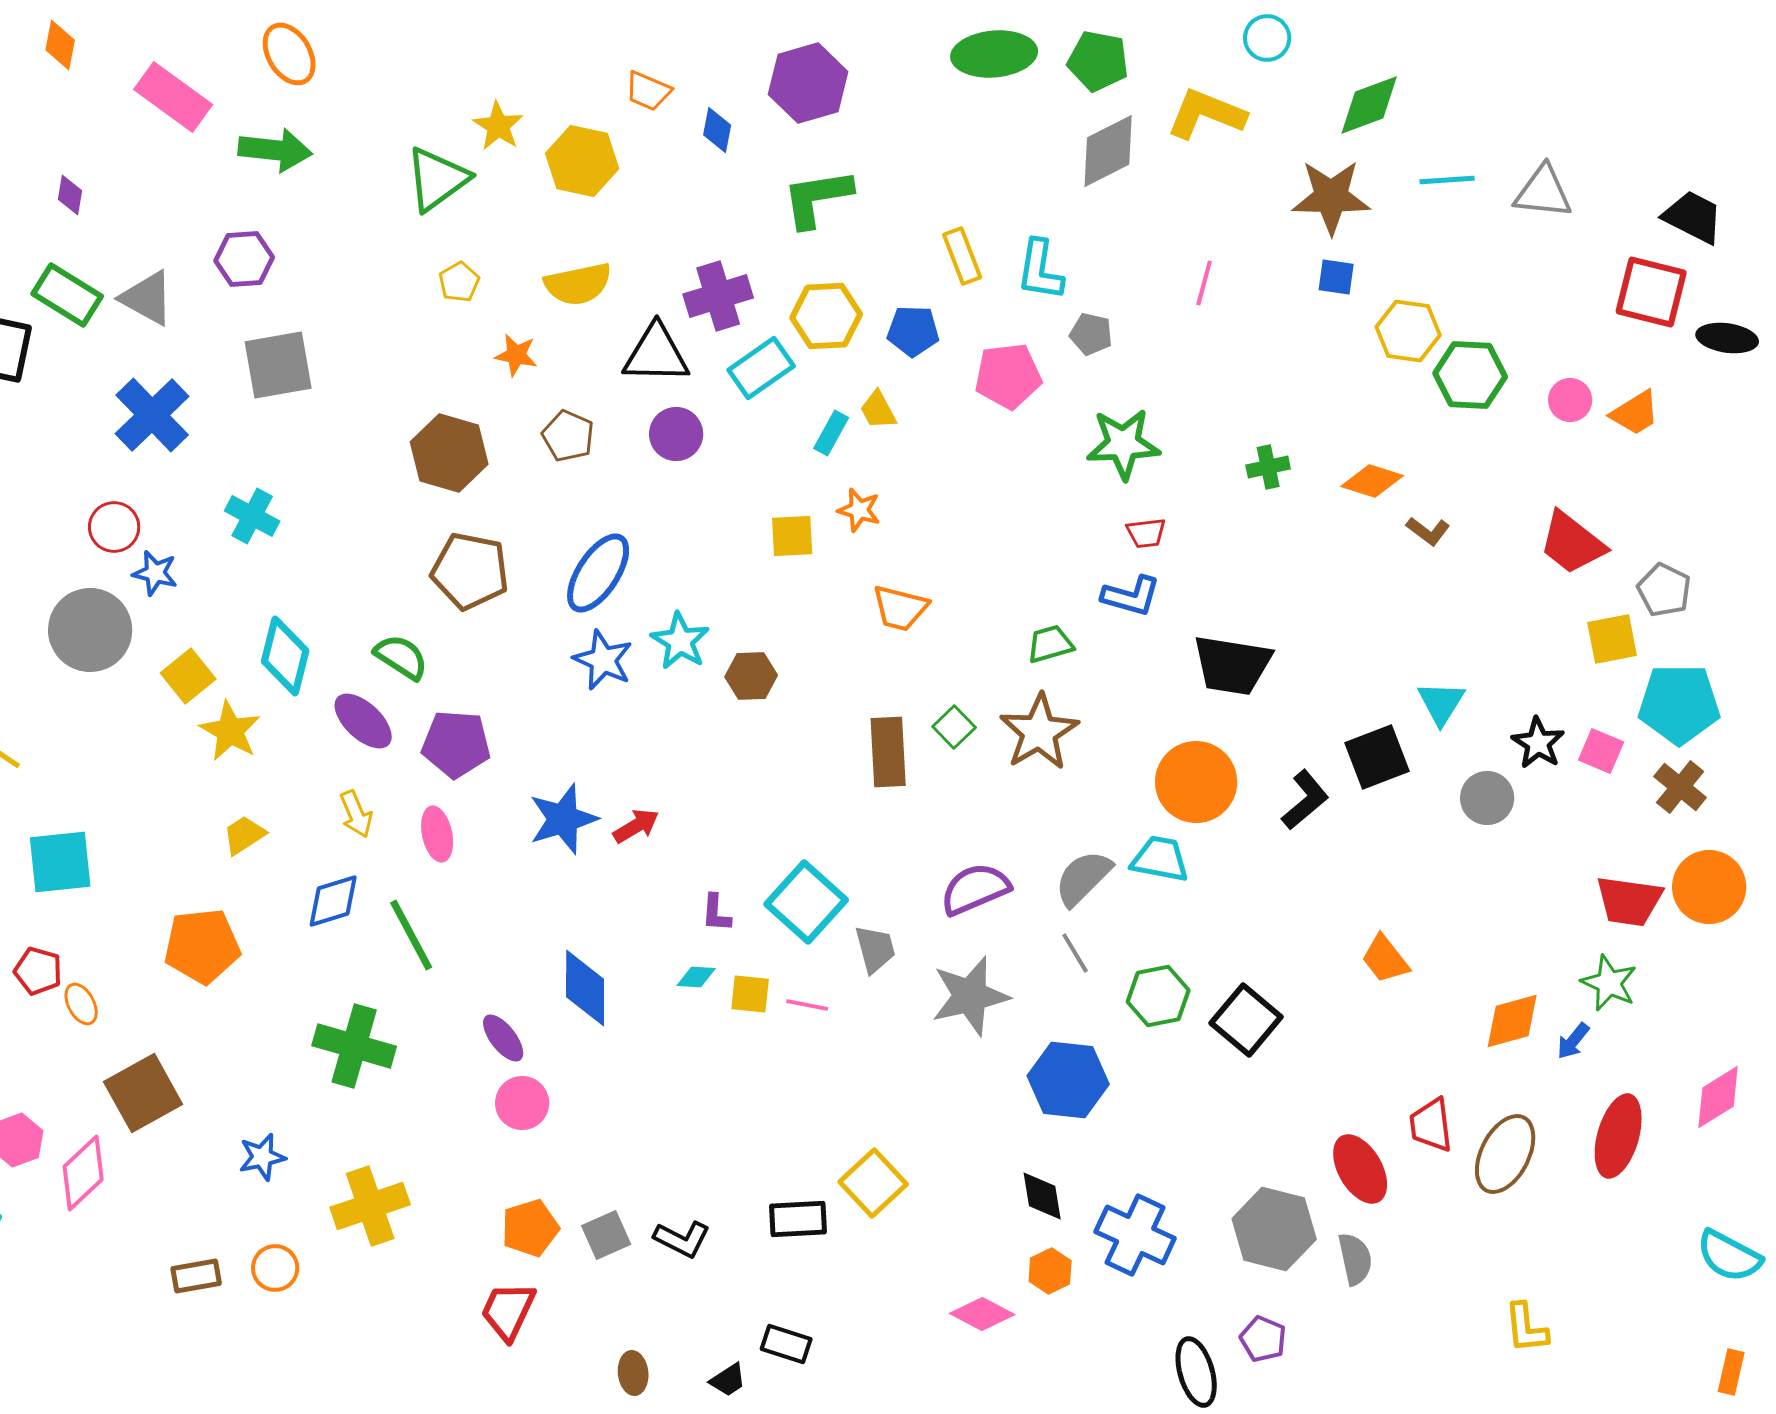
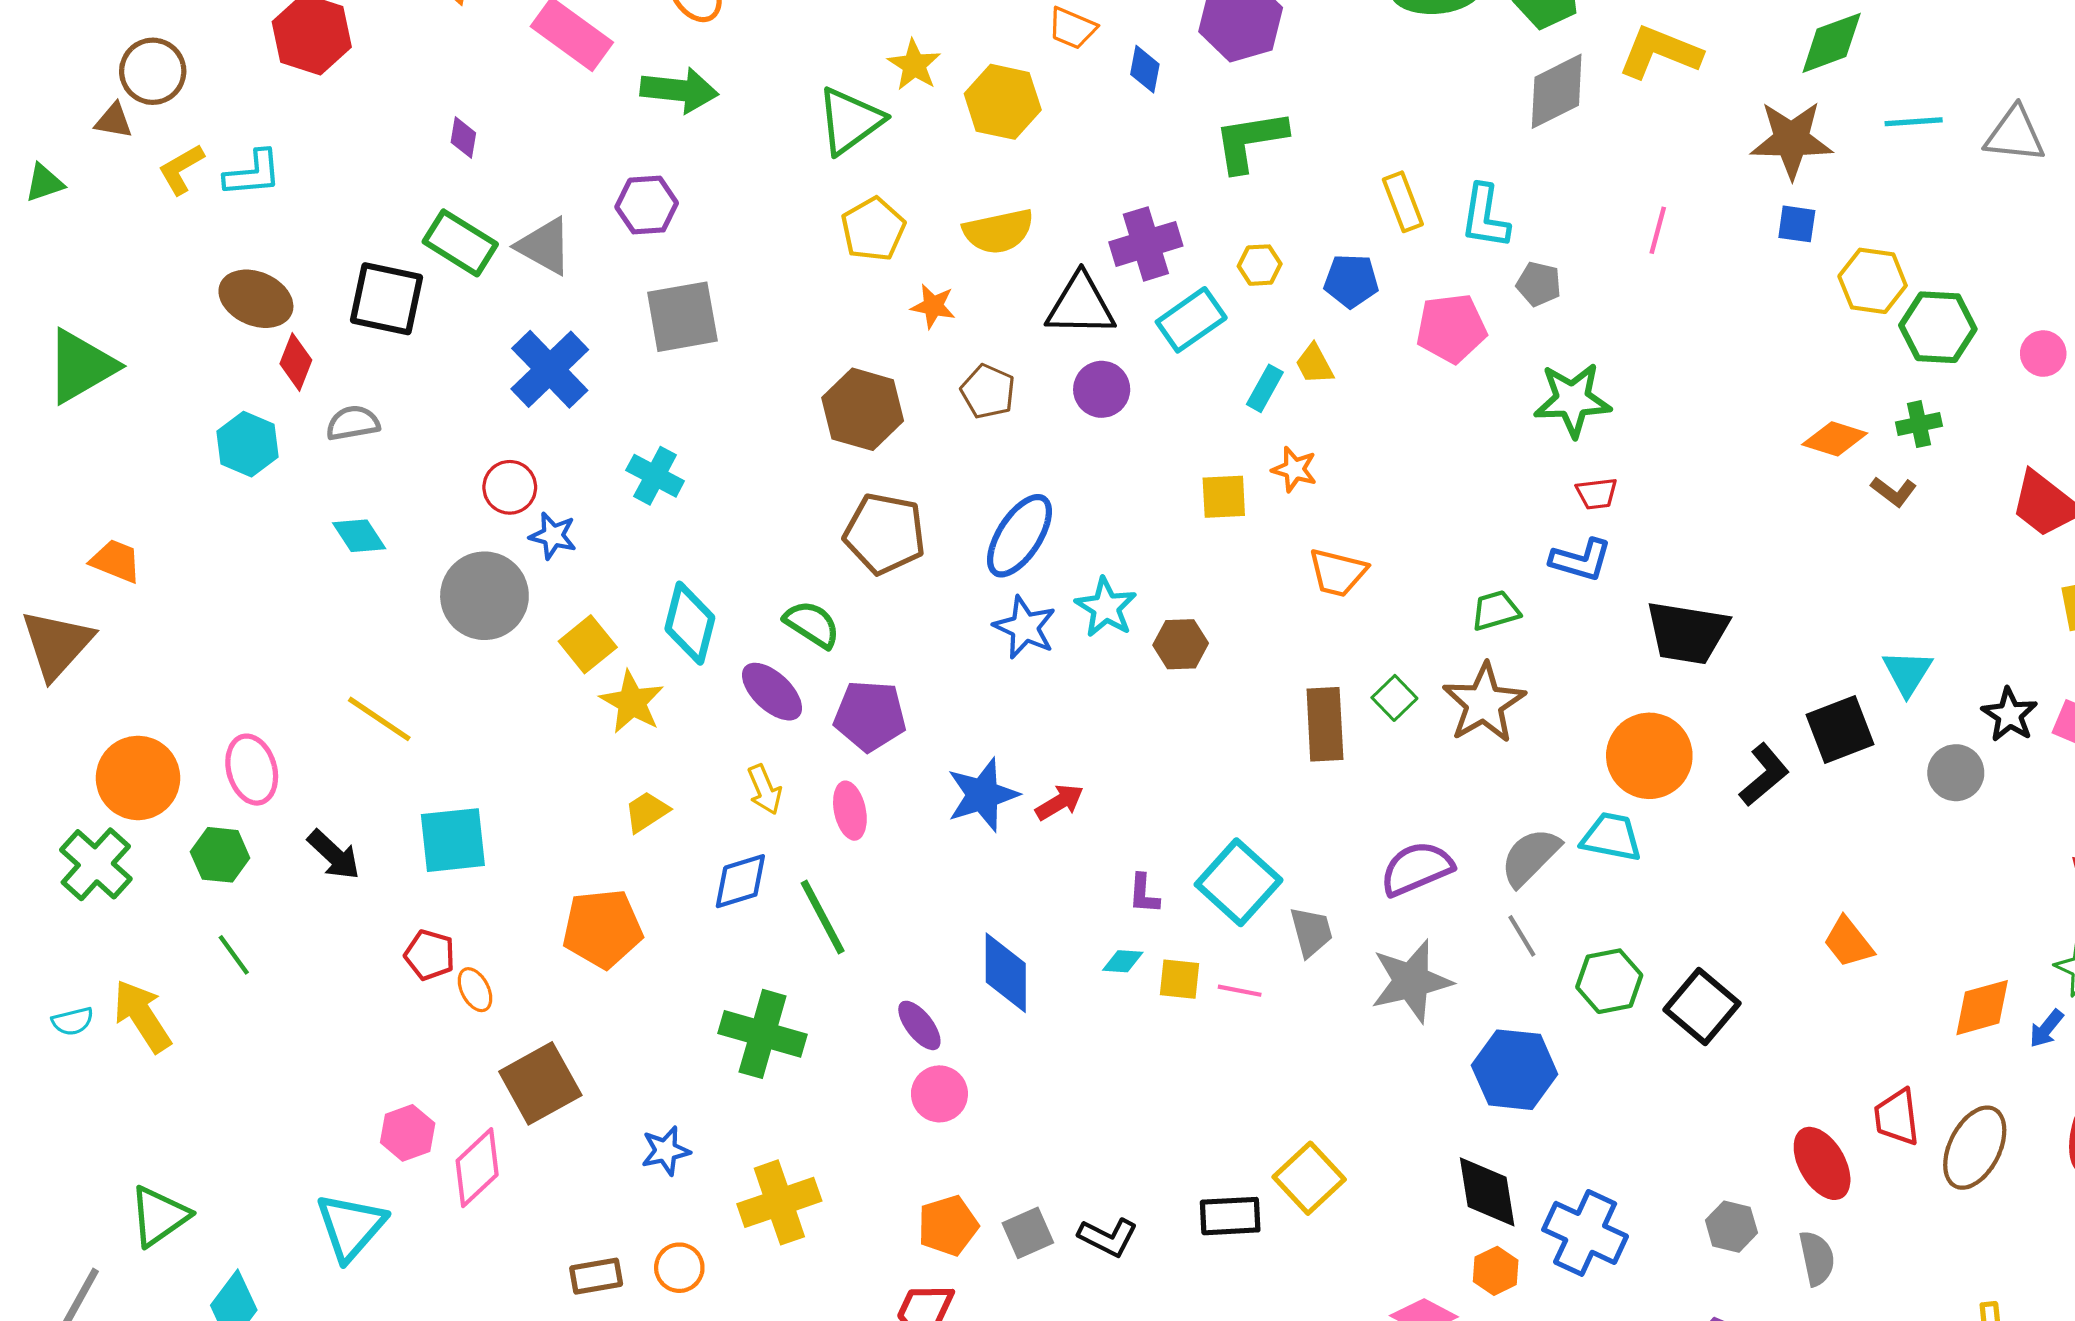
yellow pentagon: (459, 282) -> (873, 229), size x1.5
yellow hexagon: (826, 316) -> (1260, 265), size x0.6
green cross: (1268, 467) -> (1919, 424), moved
black diamond: (1042, 1196) -> (1487, 1192), size x1.4
gray hexagon: (1274, 1229) -> (1731, 1227), size x0.6

